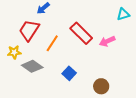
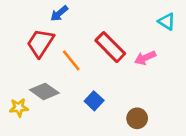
cyan triangle: (123, 14) -> (167, 22), turned 48
orange line: (52, 43) -> (71, 60), turned -72
yellow star: (14, 52) -> (19, 108), moved

